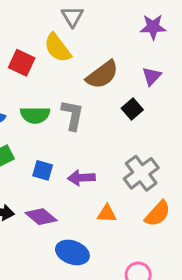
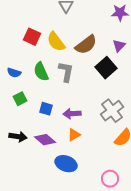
yellow semicircle: (57, 48) -> (56, 42), moved
black square: (132, 109) -> (106, 68), size x1.5
green semicircle: (35, 115) -> (41, 72), turned 66
orange triangle: (107, 214) -> (74, 135), moved, turned -32

